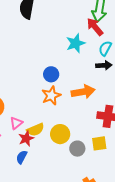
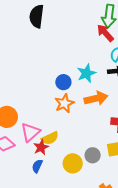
cyan star: (76, 43) -> (86, 73), moved
pink triangle: (16, 123) -> (30, 132), size x1.5
yellow circle: (60, 134) -> (73, 163), moved

